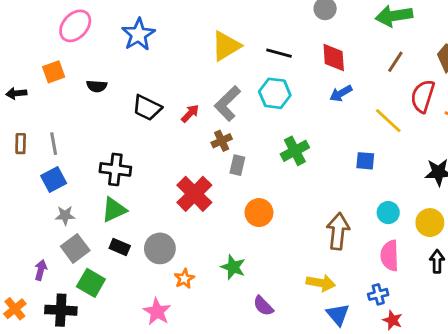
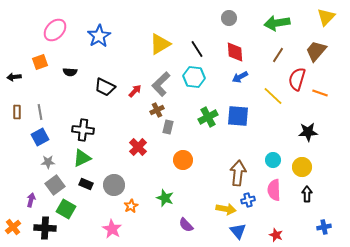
black line: (279, 53) -> (197, 49), turned 42
blue square: (365, 161) -> (238, 116), moved, size x1.6
red cross: (194, 194) -> (138, 147), size x0.7
blue cross: (378, 294) -> (248, 200), moved

